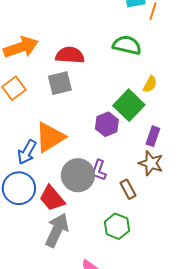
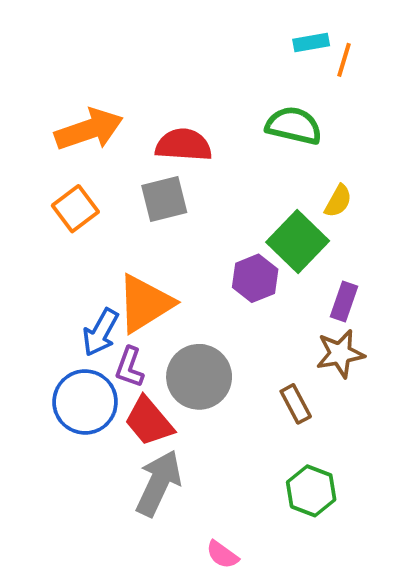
brown star: (151, 163) -> (340, 354), turned -30
purple L-shape: (99, 170) -> (129, 367), moved
green hexagon: (117, 226) -> (311, 491), moved

